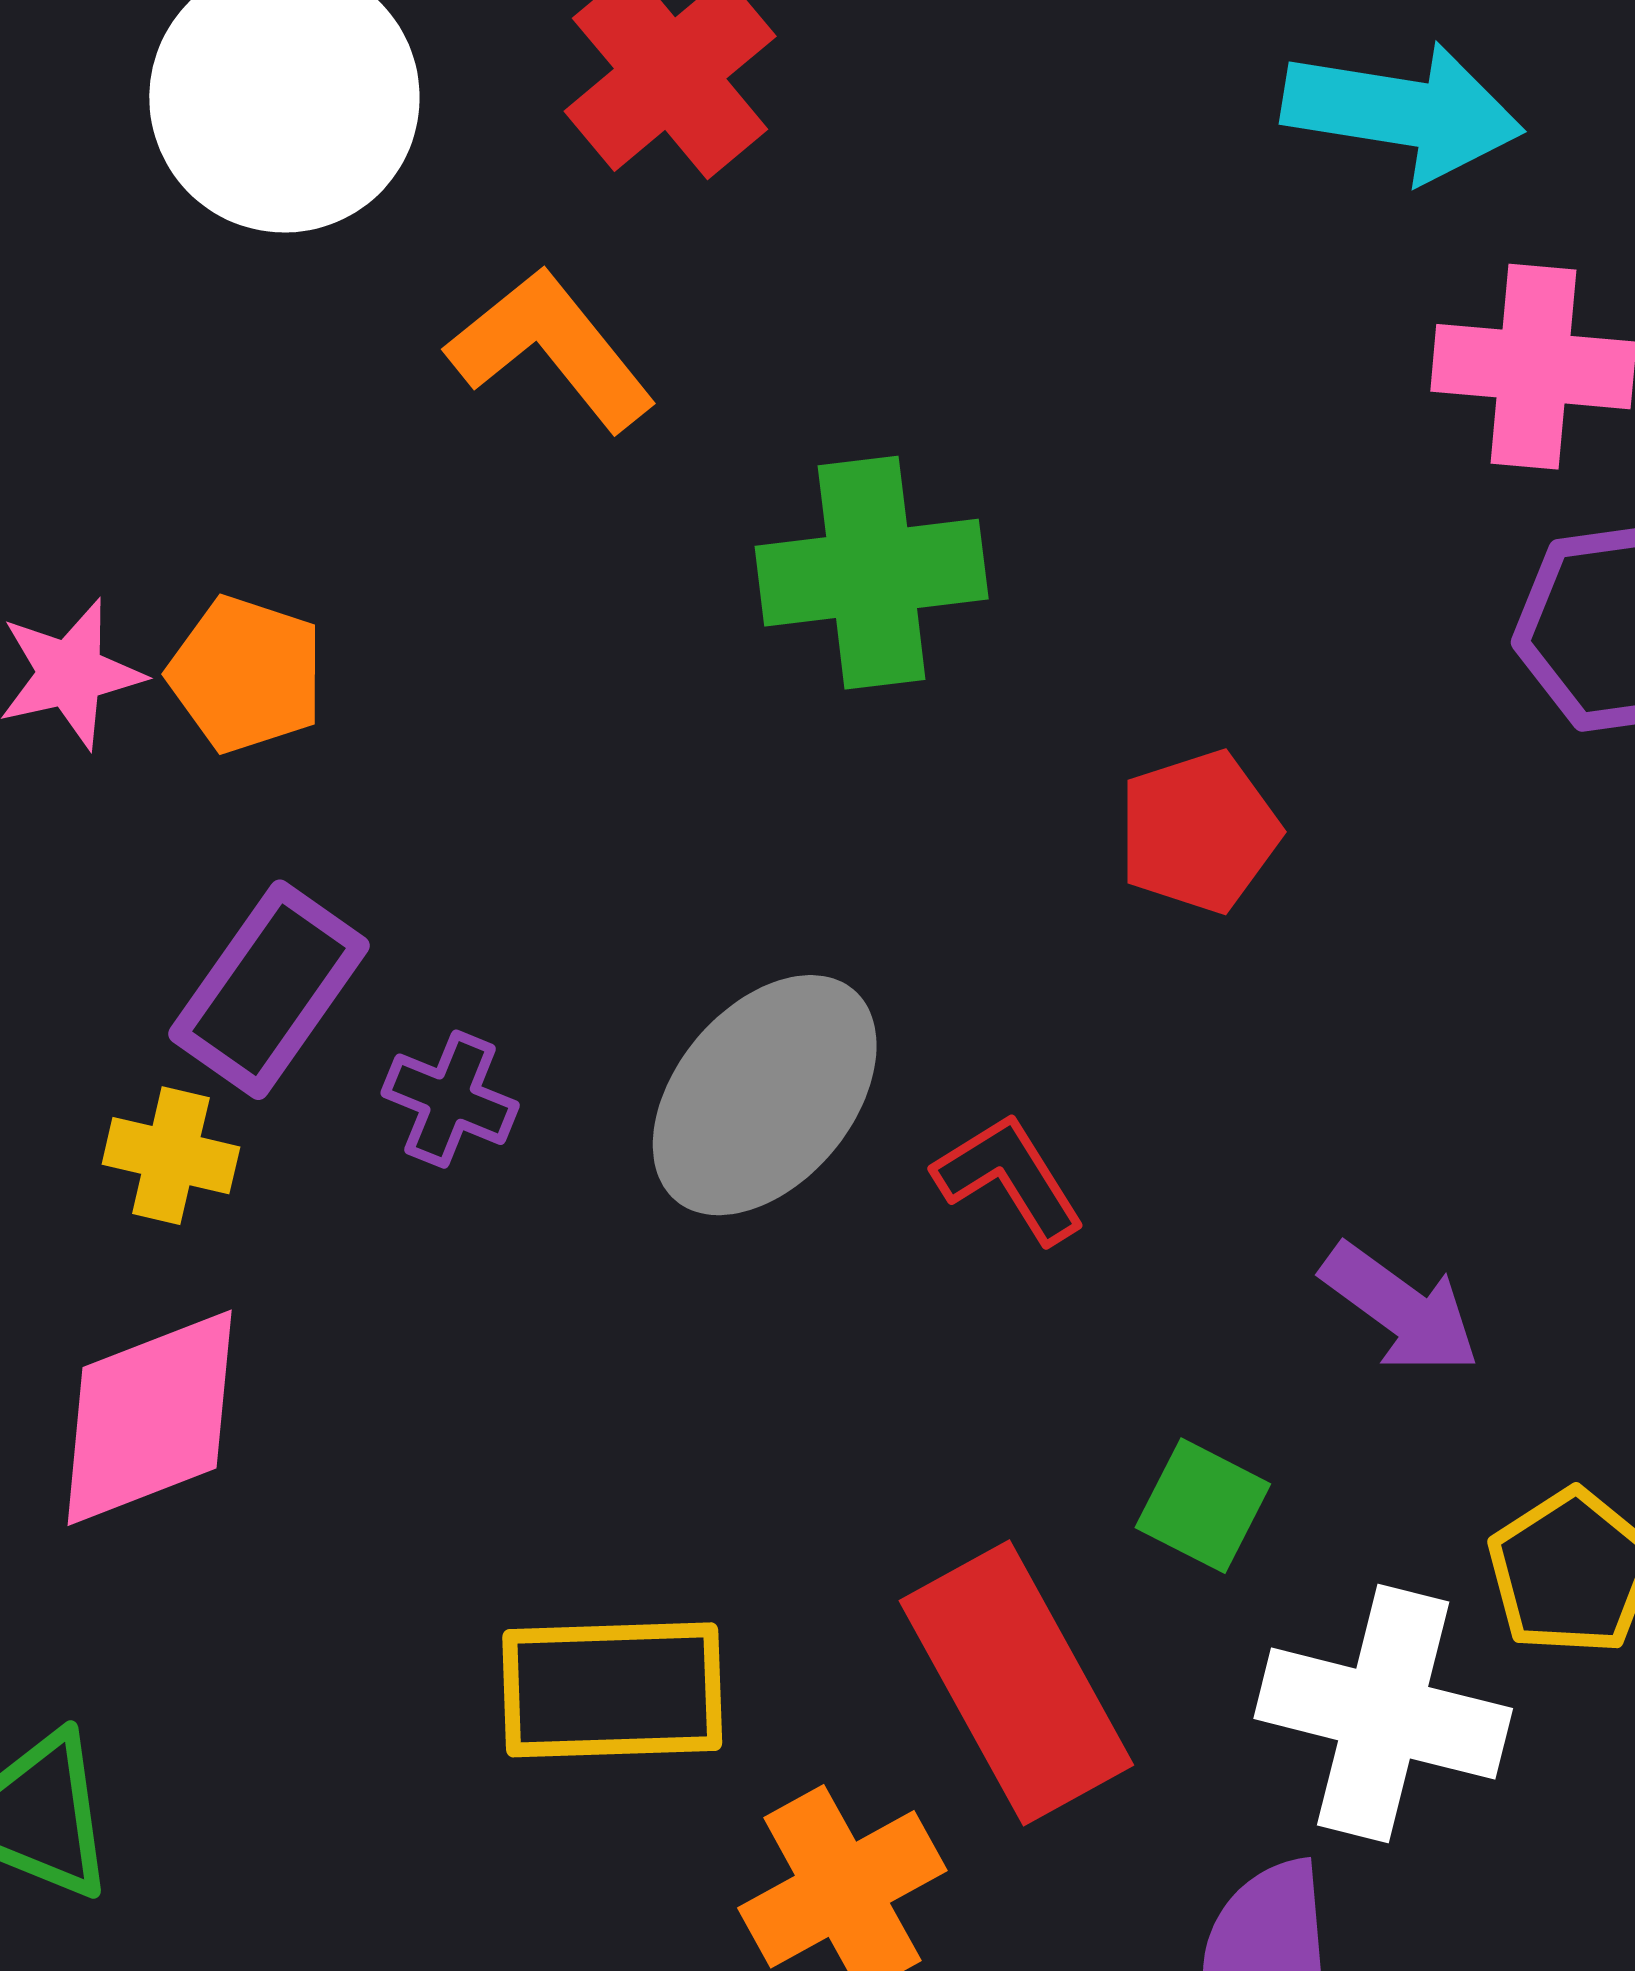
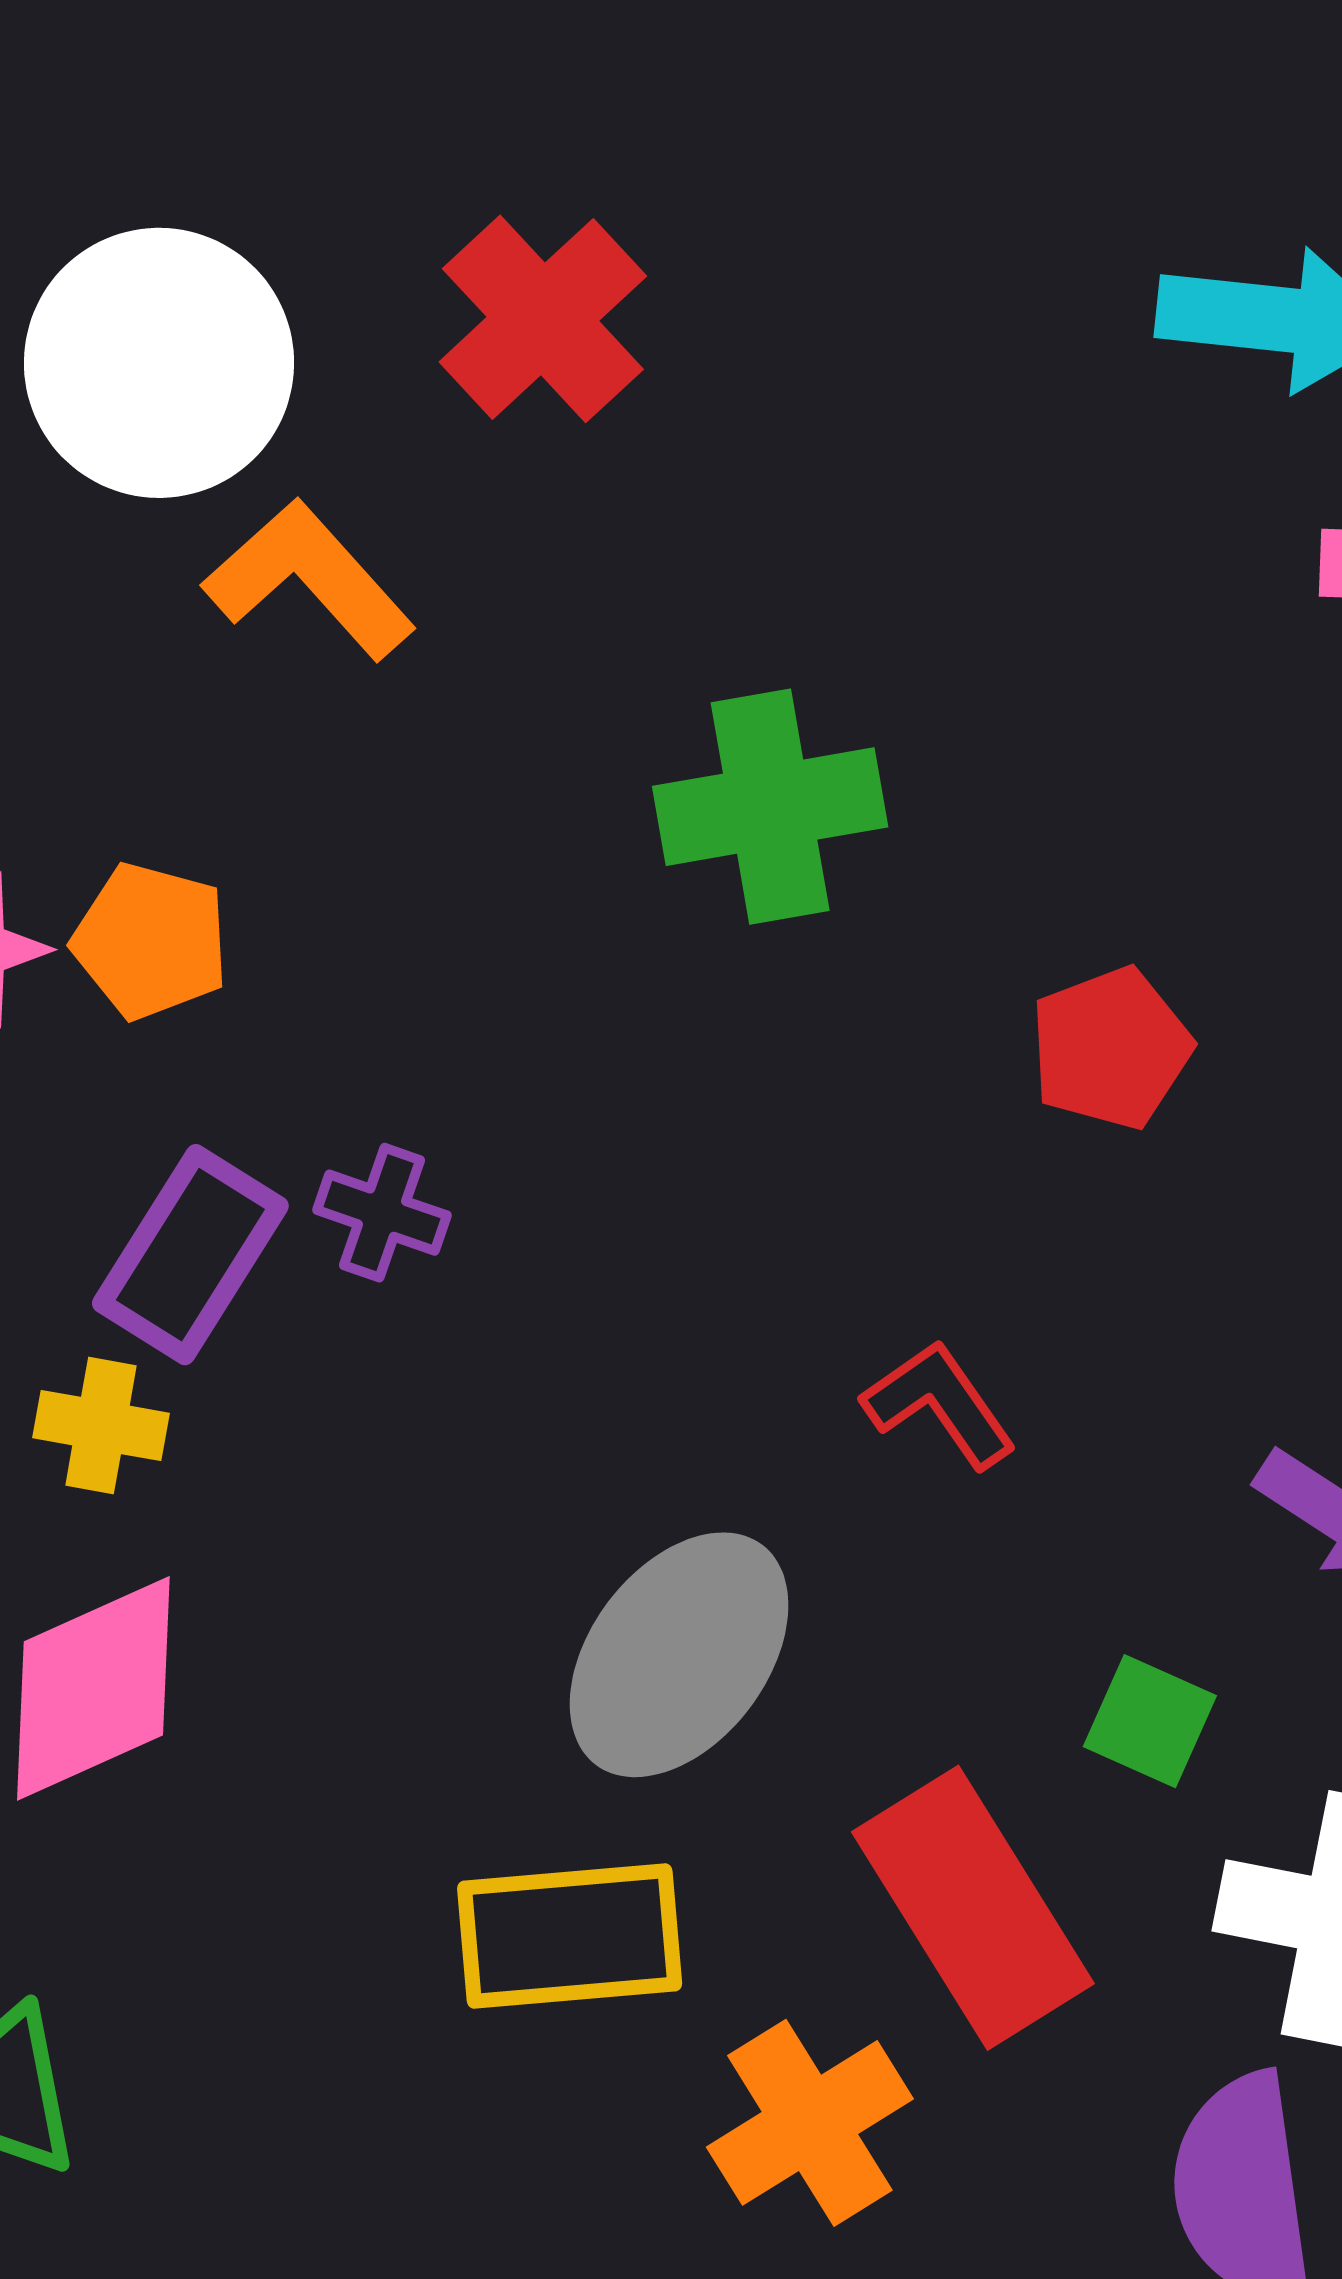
orange L-shape: (551, 349) -> (309, 580), moved
gray ellipse: (765, 1095) -> (679, 1655), moved
purple cross: (450, 1099) -> (382, 1213), moved

